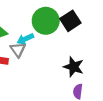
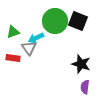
black square: (70, 21) -> (78, 21), turned -36

